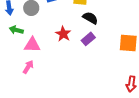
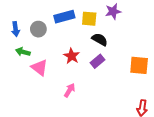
pink triangle: (32, 45) -> (39, 67), turned 36
pink arrow: (28, 67) -> (70, 90), moved

